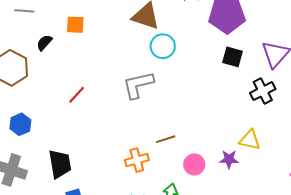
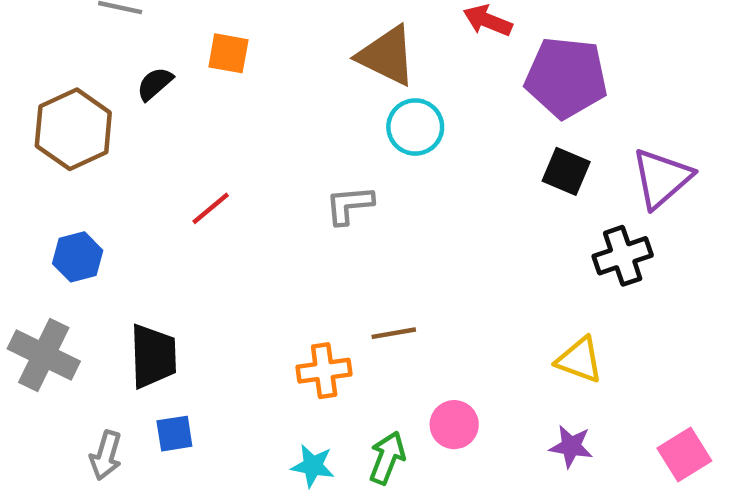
gray L-shape: (138, 85) -> (349, 205), size x0.7
purple star: (229, 159) -> (571, 446), moved
pink circle: (194, 164) -> (454, 425), moved

